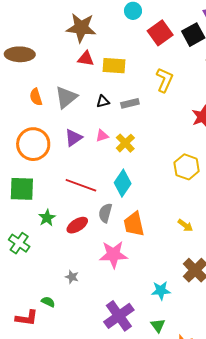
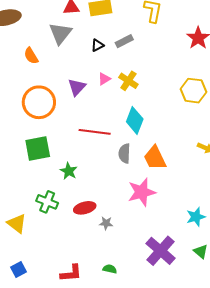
gray triangle: (66, 97) -> (60, 33), moved
red ellipse: (77, 225) -> (85, 208), moved, turned 30
green semicircle: (48, 302) -> (110, 269), moved

